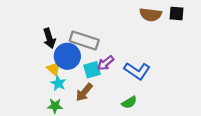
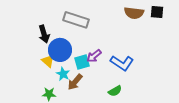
gray rectangle: (84, 41) -> (76, 20), moved
cyan star: (58, 83) -> (63, 74), moved

